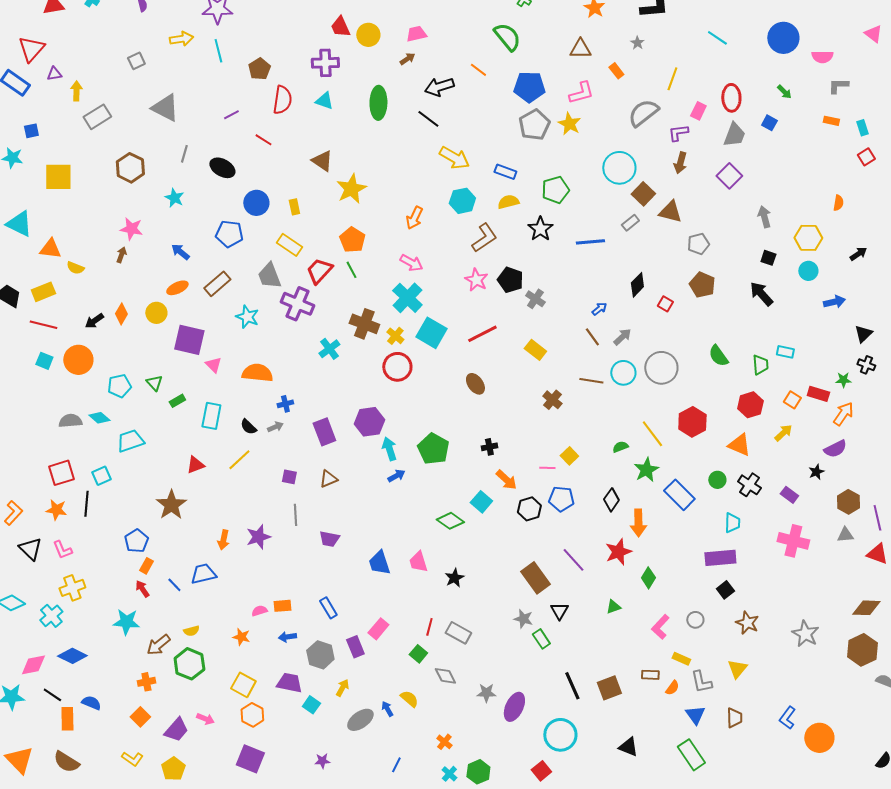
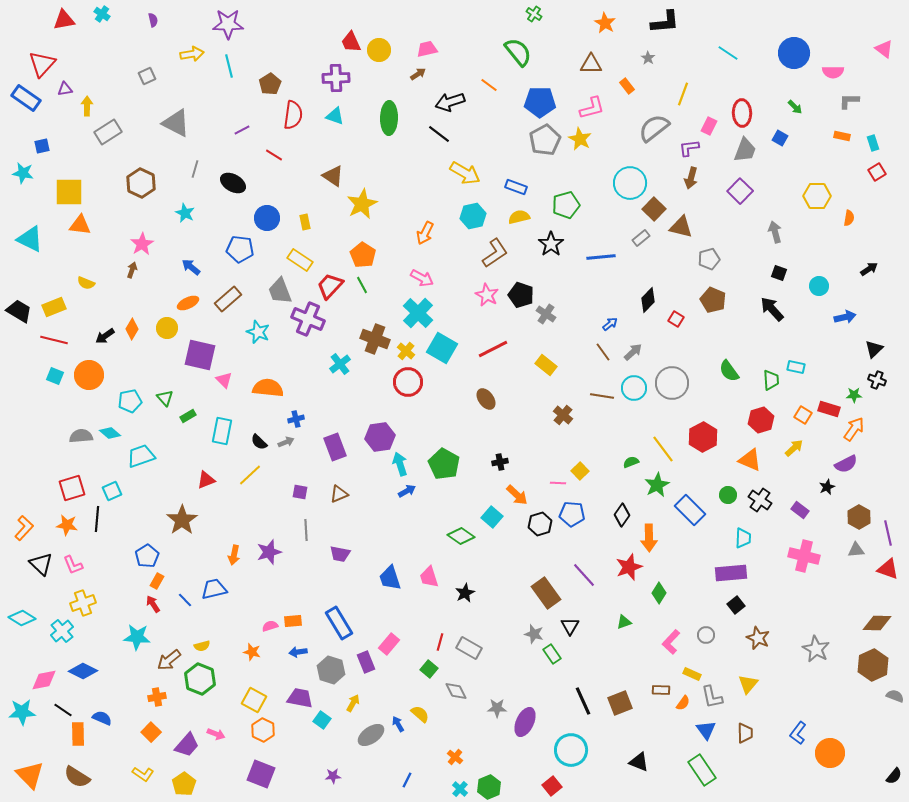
pink star: (131, 229) -> (142, 244), turned 30
yellow hexagon: (808, 238) -> (817, 196), moved
orange triangle: (50, 249) -> (80, 225), moved
blue rectangle: (328, 608) -> (339, 623), size x1.5

